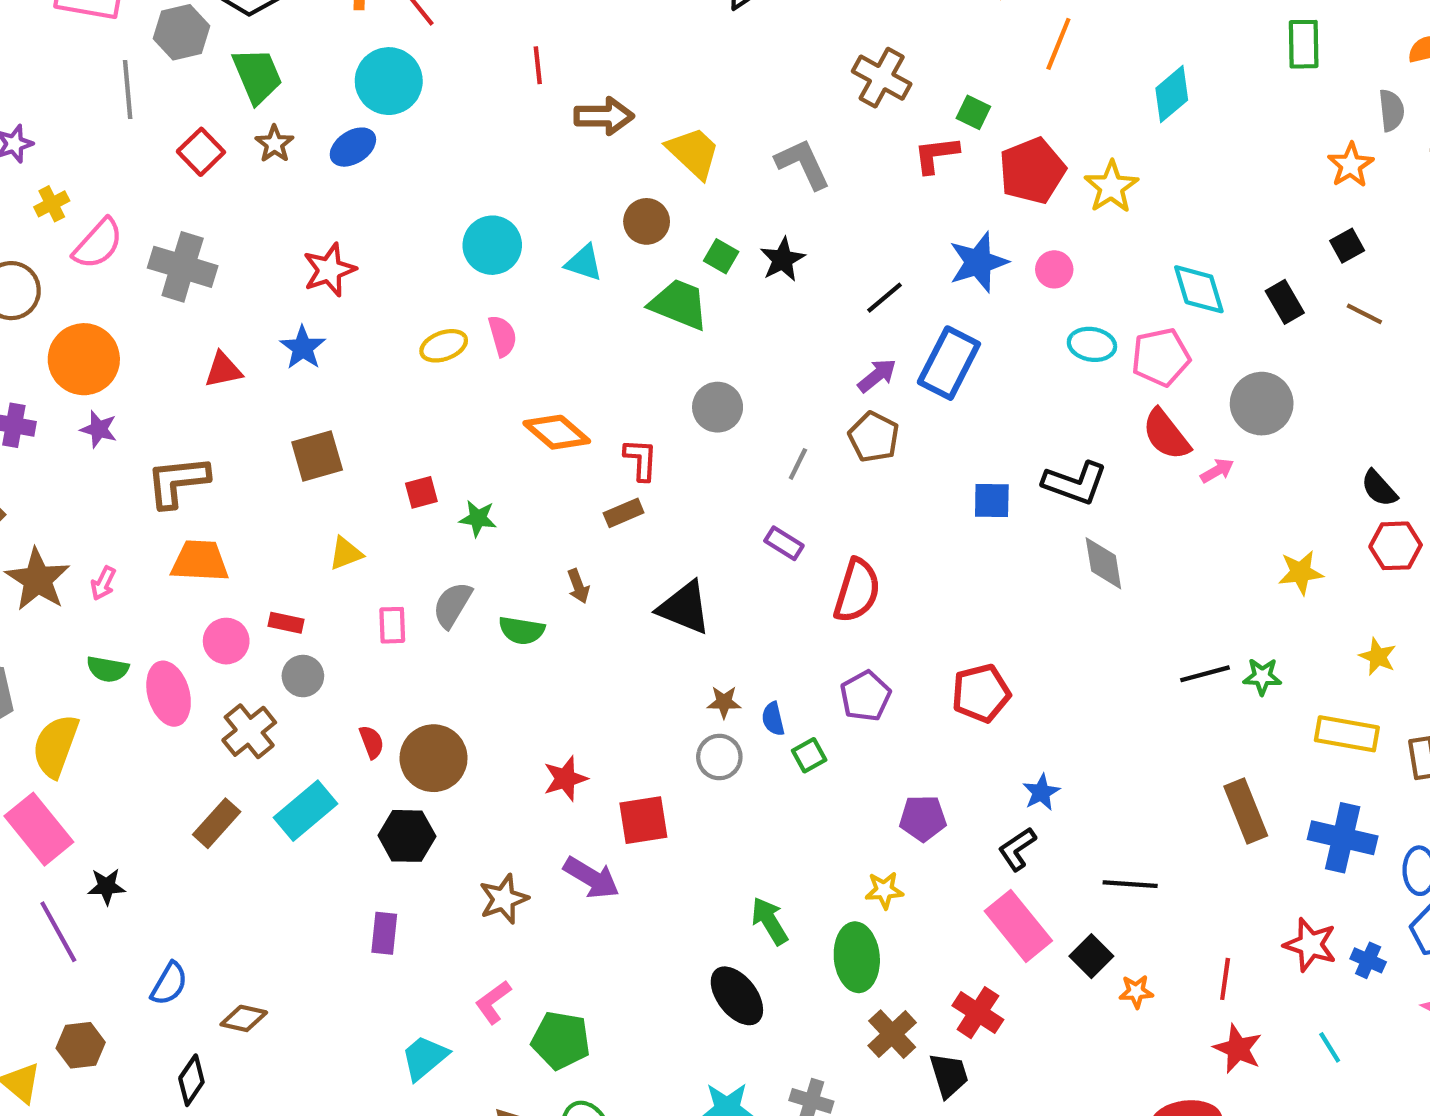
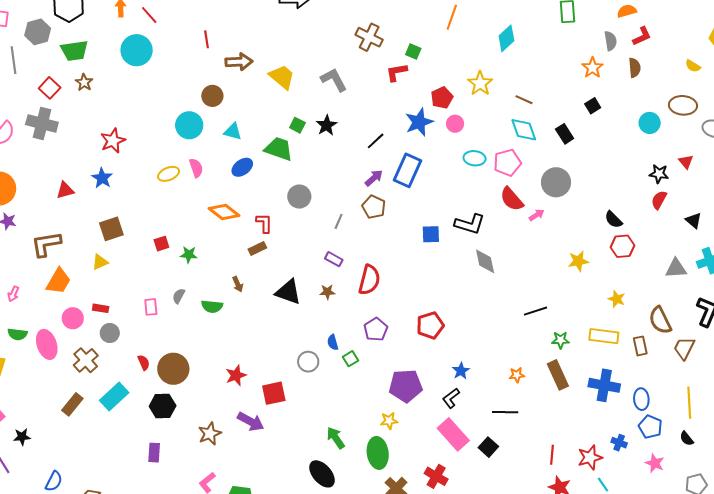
green trapezoid: (257, 76) -> (74, 51), turned 108
blue ellipse: (353, 147) -> (242, 167), moved
red pentagon: (1032, 171) -> (442, 98), moved, size x0.7
brown circle: (647, 221) -> (212, 96), moved
gray cross: (183, 267) -> (42, 123), moved
brown line: (1364, 314) -> (524, 100), moved
yellow triangle: (346, 553) -> (100, 262), moved
orange trapezoid: (200, 561) -> (58, 281), turned 120
gray semicircle: (452, 605) -> (179, 296), size x0.7
green star: (1262, 677) -> (560, 340), moved
brown star: (724, 702) -> (327, 292), moved
purple pentagon: (923, 818) -> (406, 386), size x1.5
red star: (1310, 945) -> (590, 457), moved, turned -30
orange star: (1136, 992) -> (517, 375), moved

